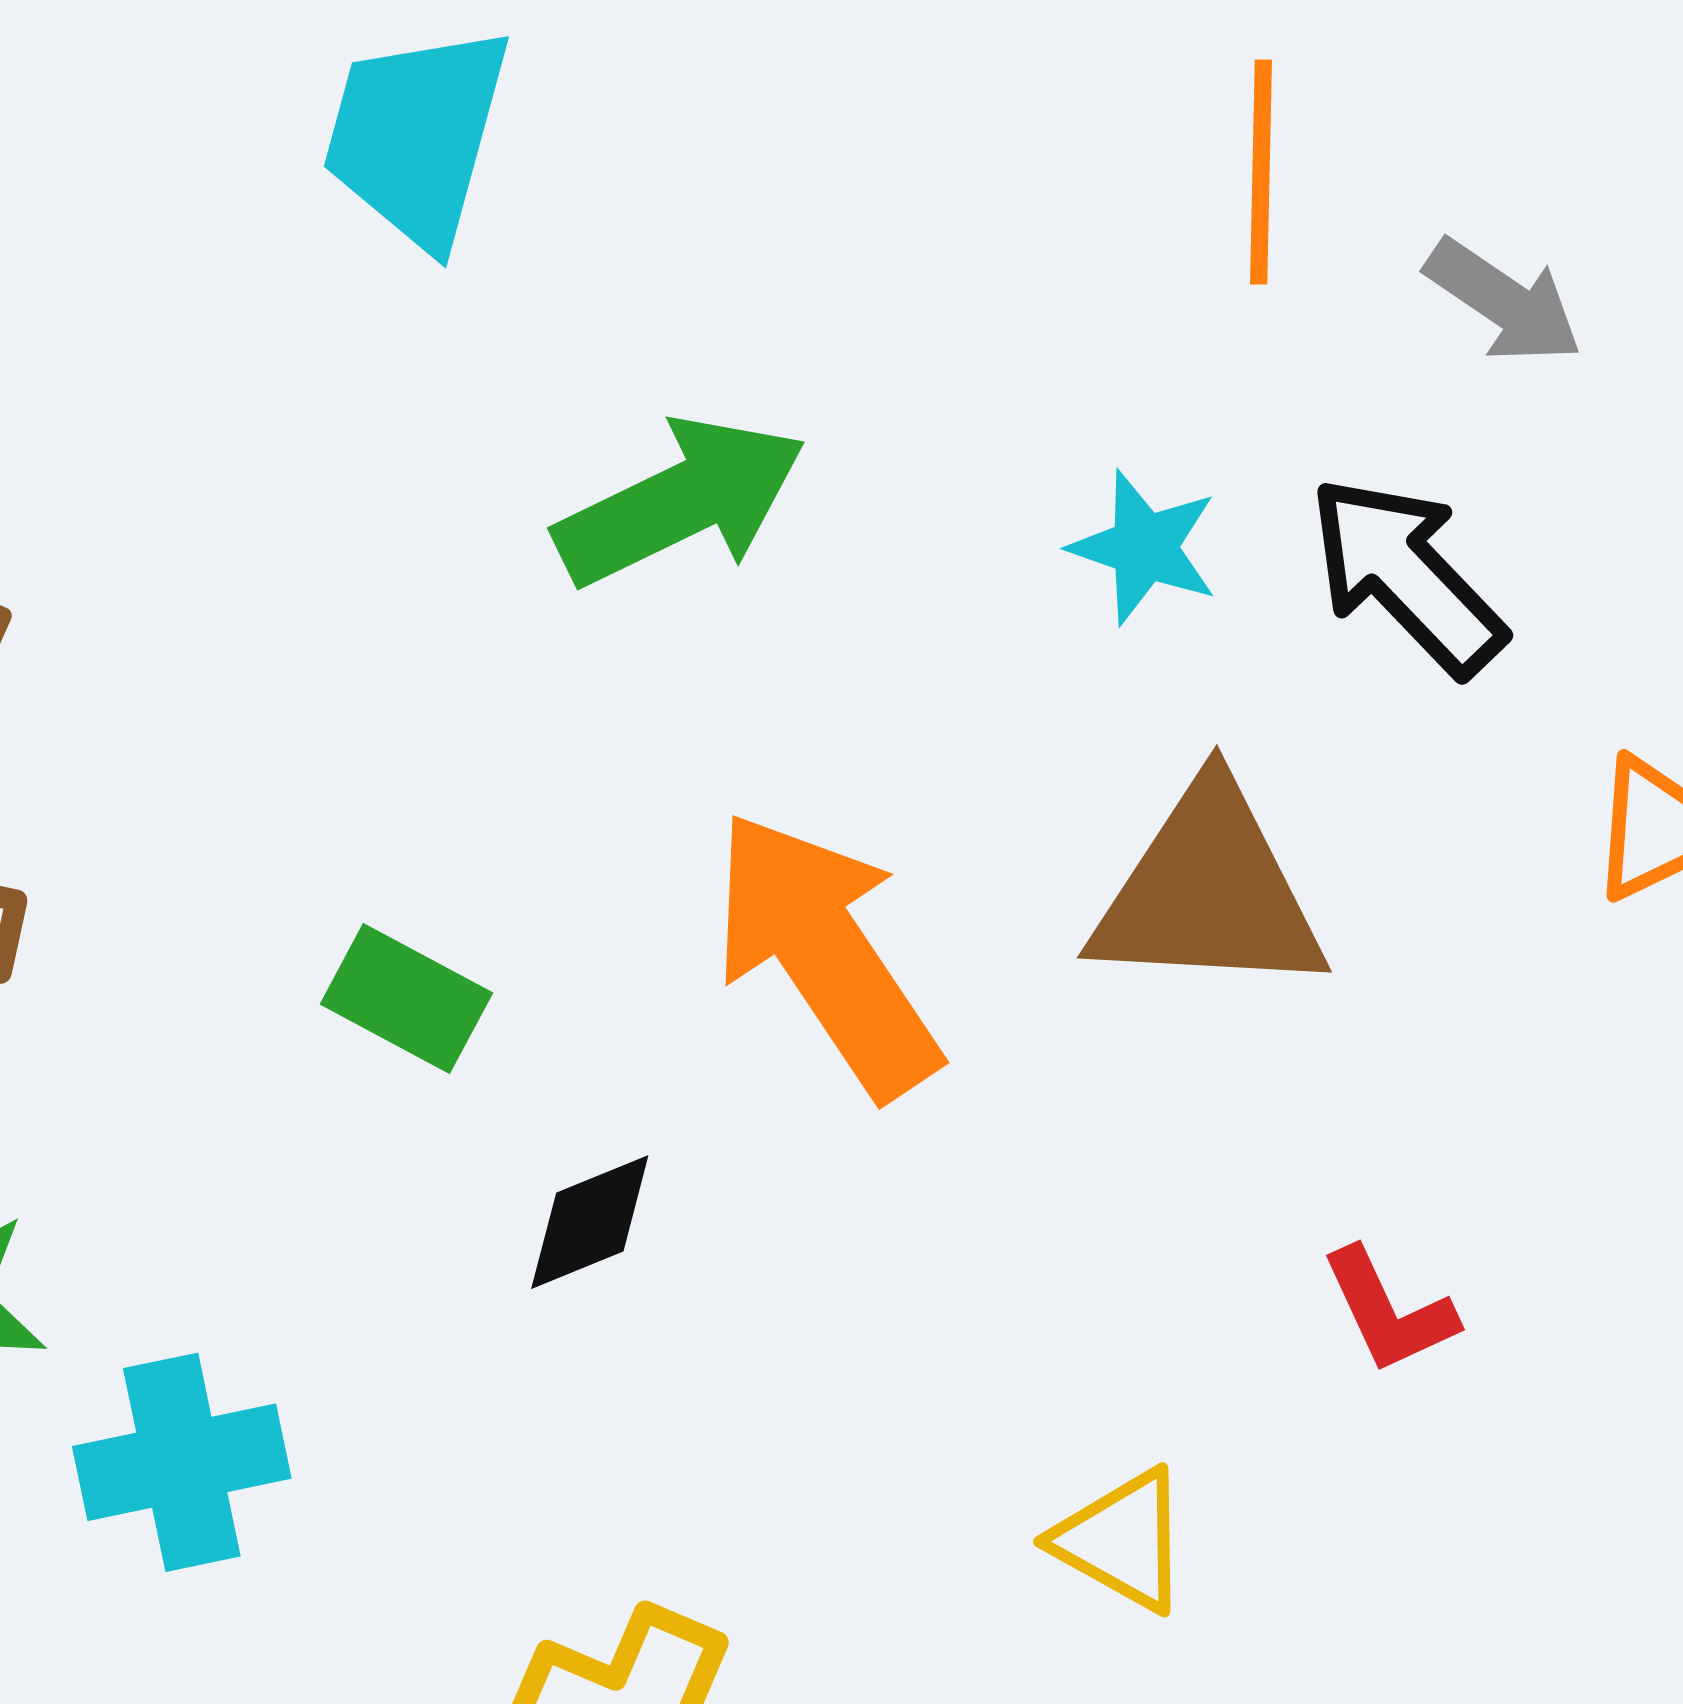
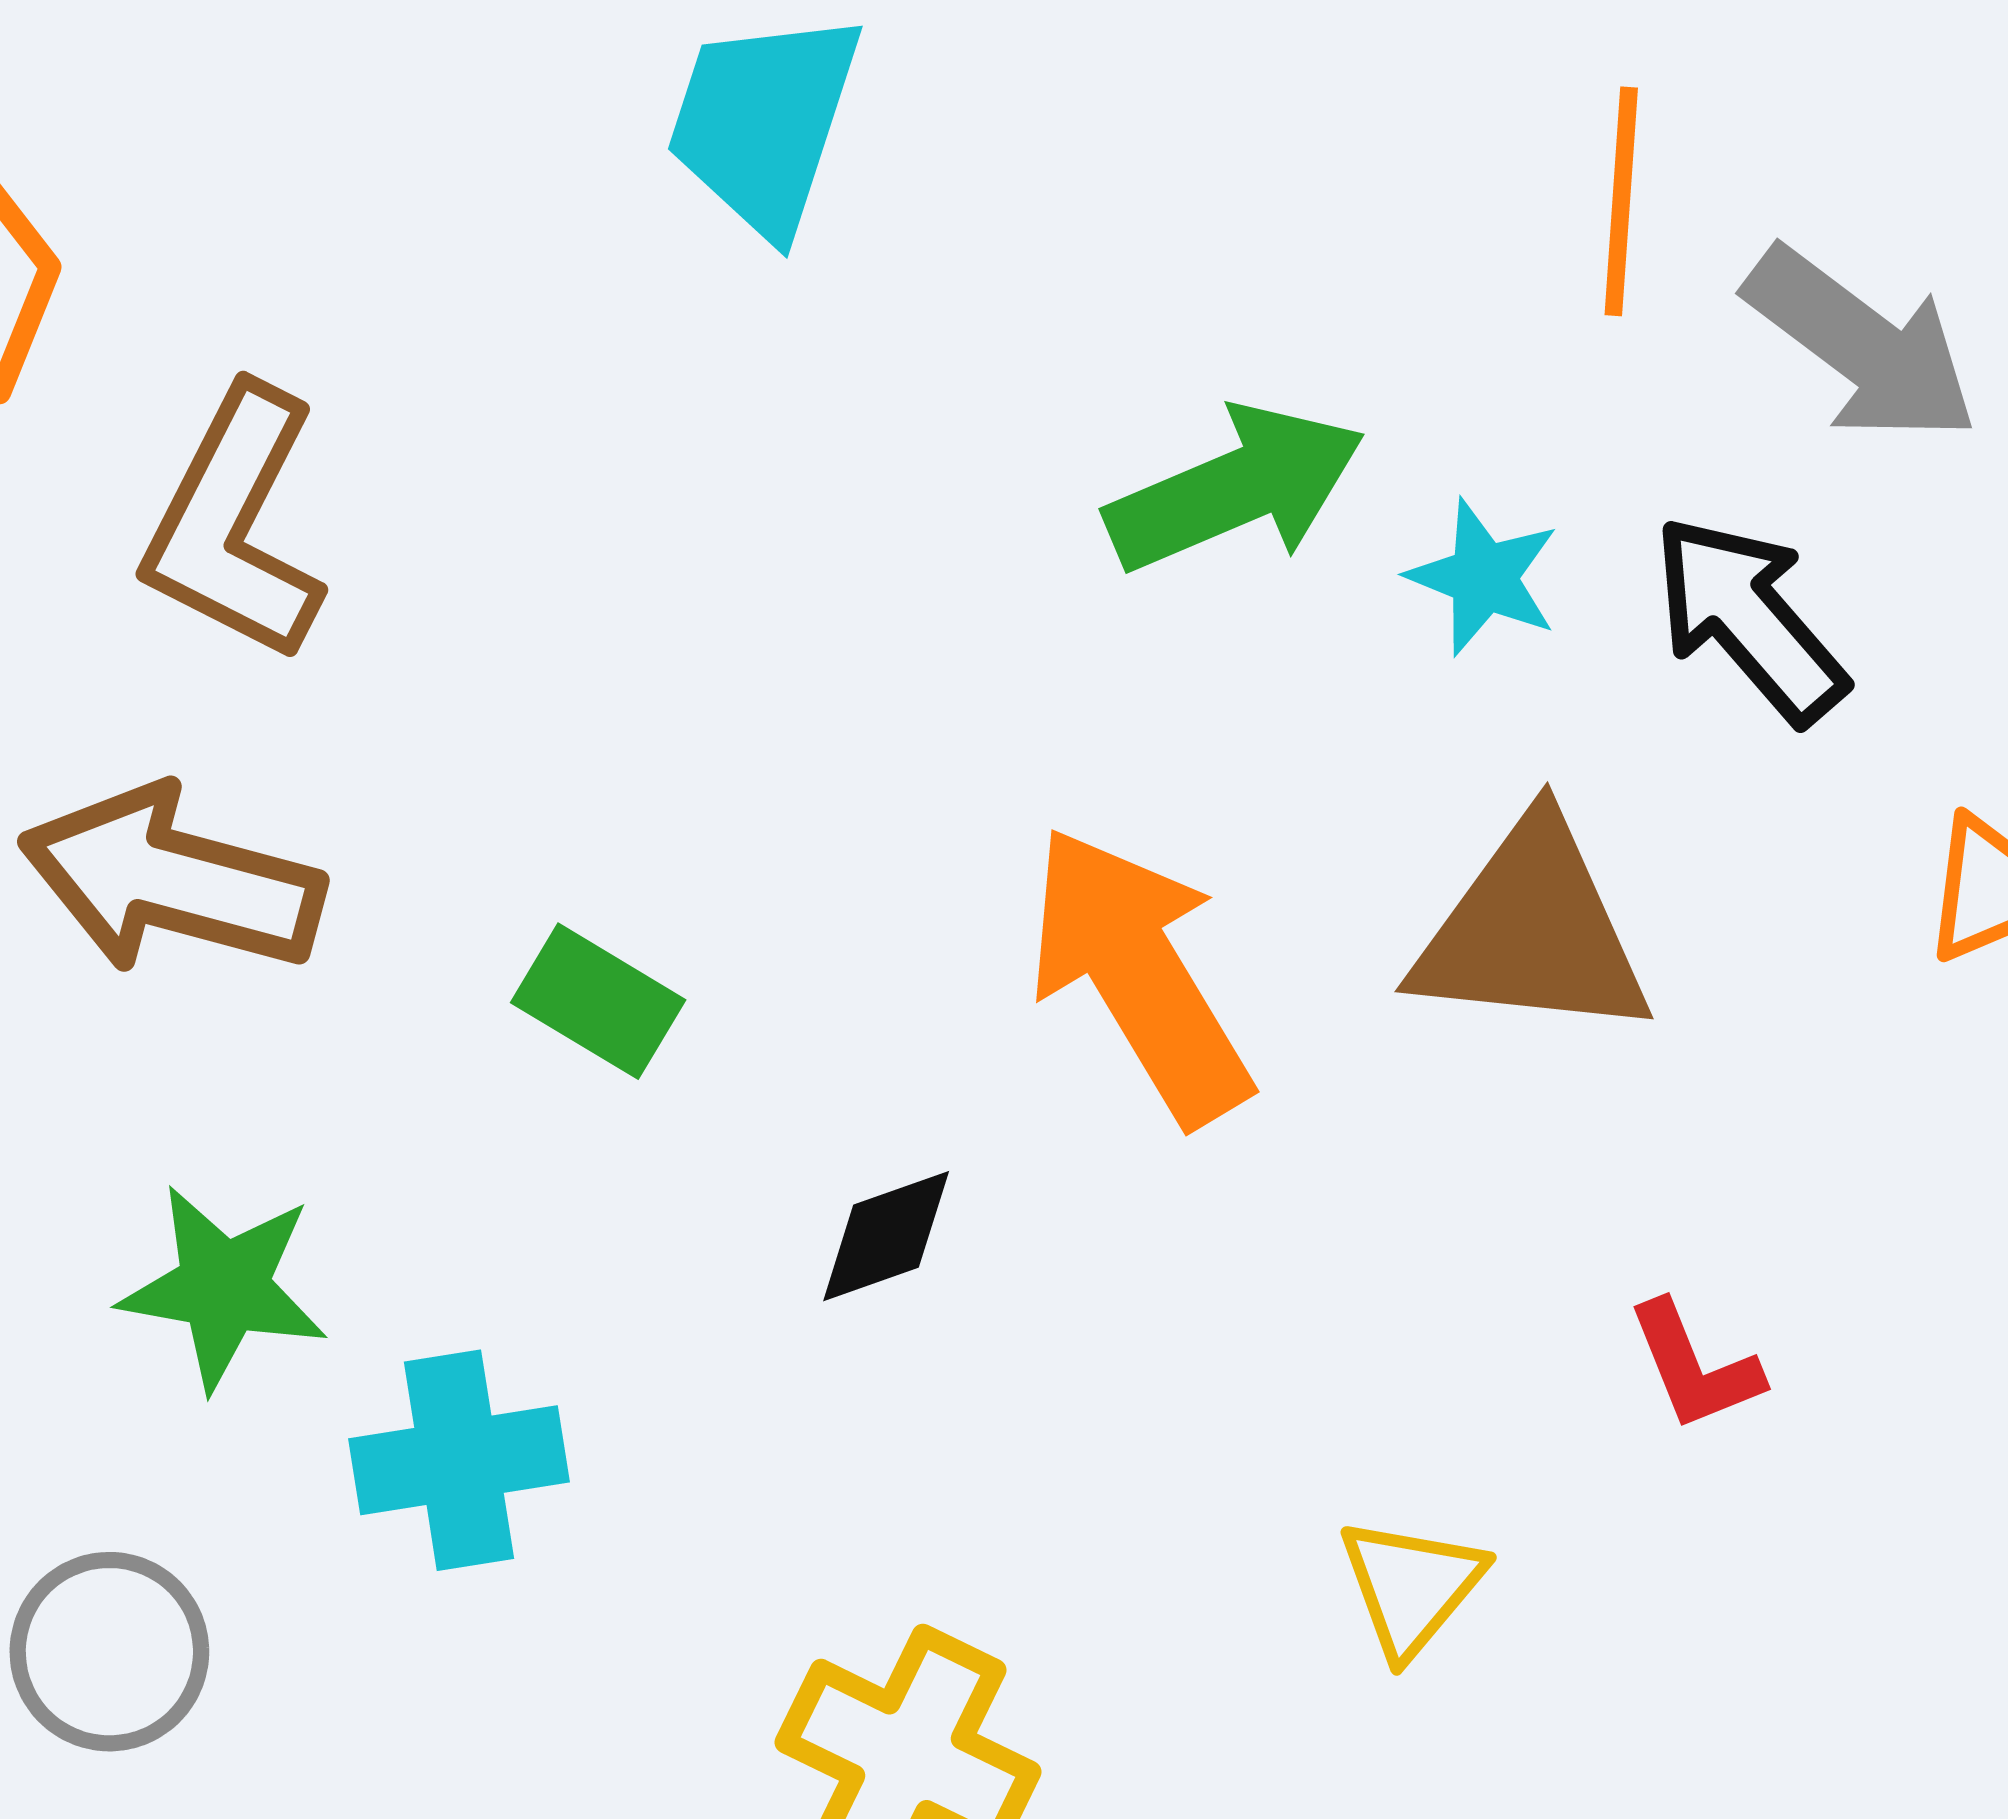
gray arrow: (1504, 301) -> (1862, 345), size x1.5
green arrow: (681, 502) -> (1236, 489), moved
green rectangle: (406, 999) -> (598, 1001), moved
yellow triangle: (1122, 1540) -> (1411, 1587), turned 38

